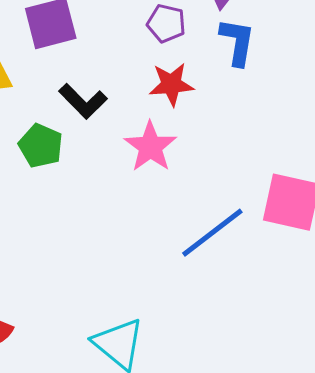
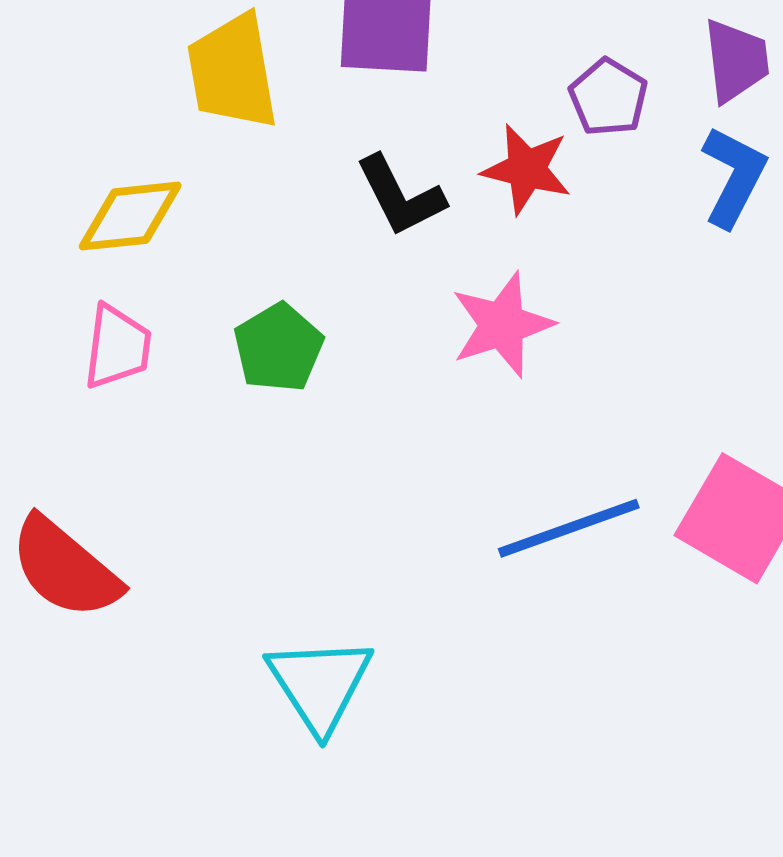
red star: (171, 84) -> (527, 169), moved
green pentagon: (41, 146) -> (278, 348), moved

